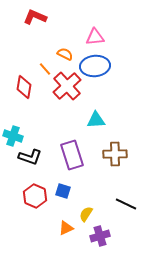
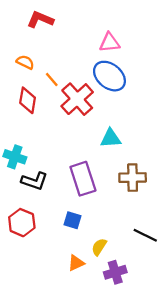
orange semicircle: (65, 54) -> (25, 62), moved
blue ellipse: (95, 66) -> (109, 76), turned 44
red hexagon: (35, 196) -> (22, 223), moved

